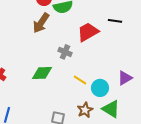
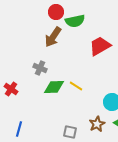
gray cross: (65, 52) -> (40, 68), moved
yellow line: (80, 80) -> (76, 86), moved

